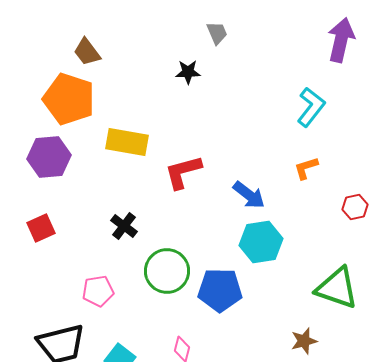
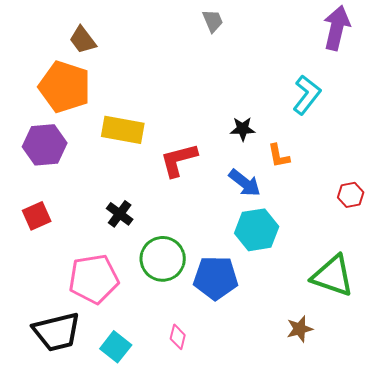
black star: (188, 72) -> (243, 129), moved
orange L-shape: (306, 168) -> (279, 156), moved, turned -84
pink pentagon: (98, 291) -> (94, 279), size x1.6

